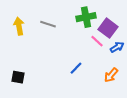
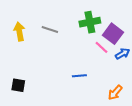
blue line: (76, 68) -> (79, 76), turned 40
orange arrow: (111, 75) -> (115, 93), moved

